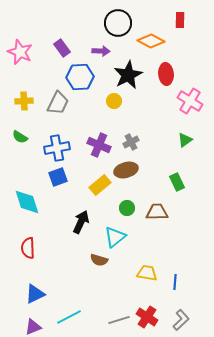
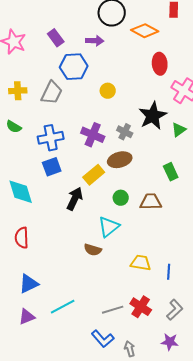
black star: (128, 75) -> (153, 116), moved
gray cross: (131, 142) -> (125, 132), turned -35
black arrow: (81, 222) -> (75, 199), moved

